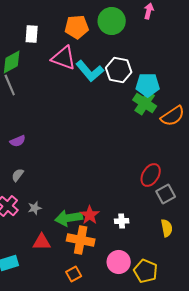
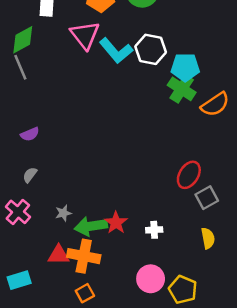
pink triangle: (64, 58) -> (85, 35), turned 32
gray star: (35, 208) -> (63, 213), moved
orange cross: (81, 240) -> (84, 256), moved
orange square: (74, 274) -> (85, 293), moved

